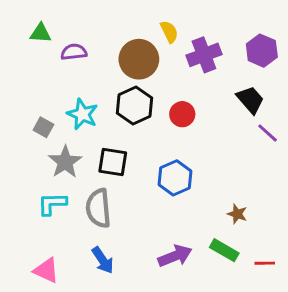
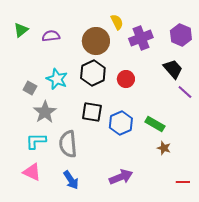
green triangle: (41, 33) -> (21, 30), moved, turned -42
black square: (113, 162) -> (92, 112), moved
green rectangle: (224, 250) -> (155, 124), moved
pink triangle: (46, 270) -> (32, 172), moved

